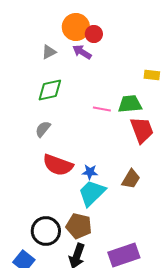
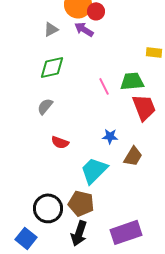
pink line: (102, 109) -> (104, 86), turned 54
red semicircle: (58, 165) -> (60, 142), size x0.6
blue star: (90, 172) -> (110, 136), moved

